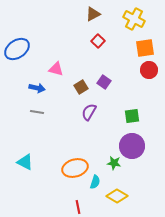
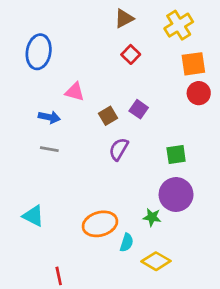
yellow cross: (134, 19) -> (179, 25), turned 30
blue ellipse: (17, 49) -> (39, 52), moved, turned -45
red line: (78, 207) -> (59, 276), moved

